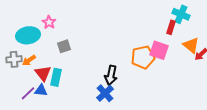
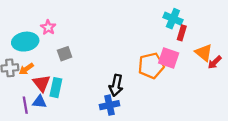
cyan cross: (181, 14) -> (173, 19), moved
purple line: (28, 93) -> (25, 105), turned -56
blue cross: (105, 93) -> (109, 105), turned 30

